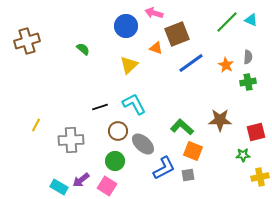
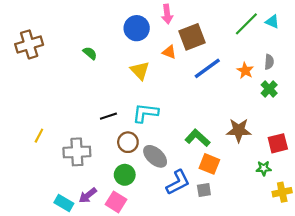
pink arrow: (154, 13) -> (167, 14), turned -114
yellow triangle: (129, 65) -> (140, 71), turned -30
green cross: (248, 82) -> (269, 89), turned -35
cyan L-shape: (134, 104) -> (145, 113), turned -55

